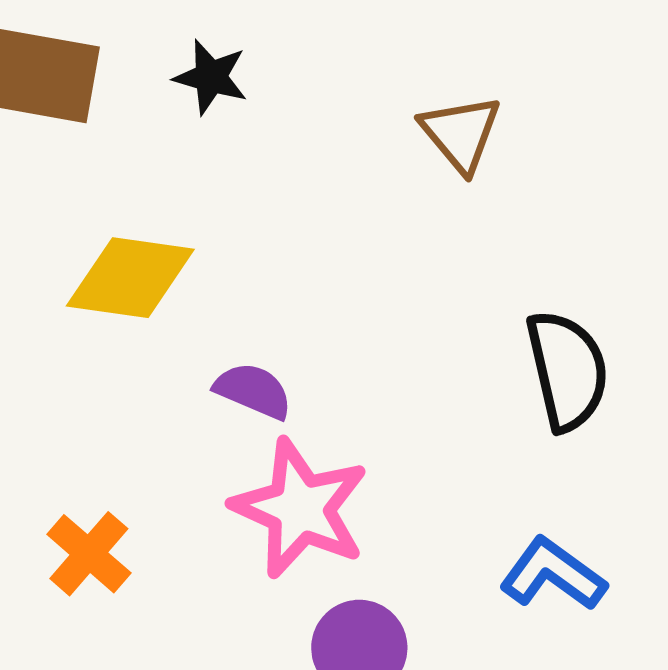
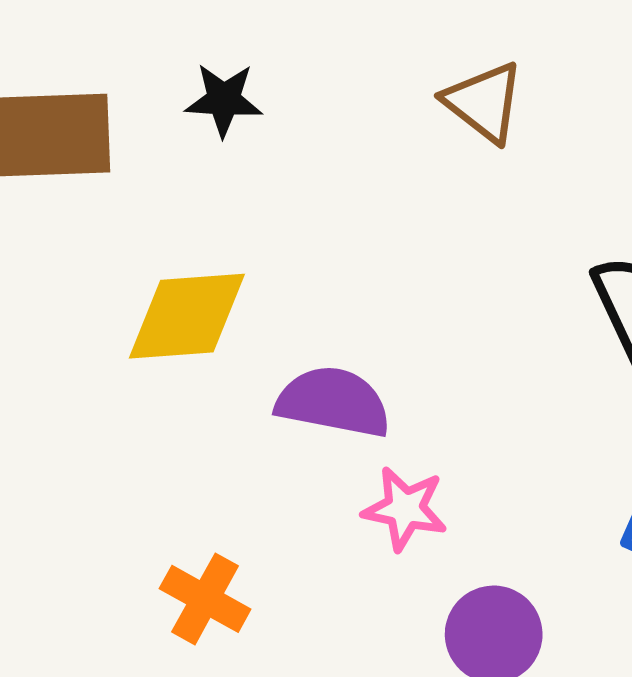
purple semicircle: (253, 391) -> (333, 402), size x1.4
pink star: (300, 508) -> (405, 509), size x0.6

